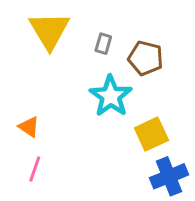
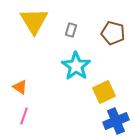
brown pentagon: (146, 58) -> (113, 33), moved

